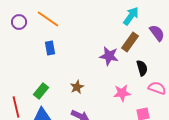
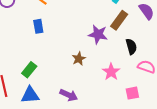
brown star: (77, 87) -> (79, 59), moved
pink star: (122, 93) -> (111, 72), turned -30

